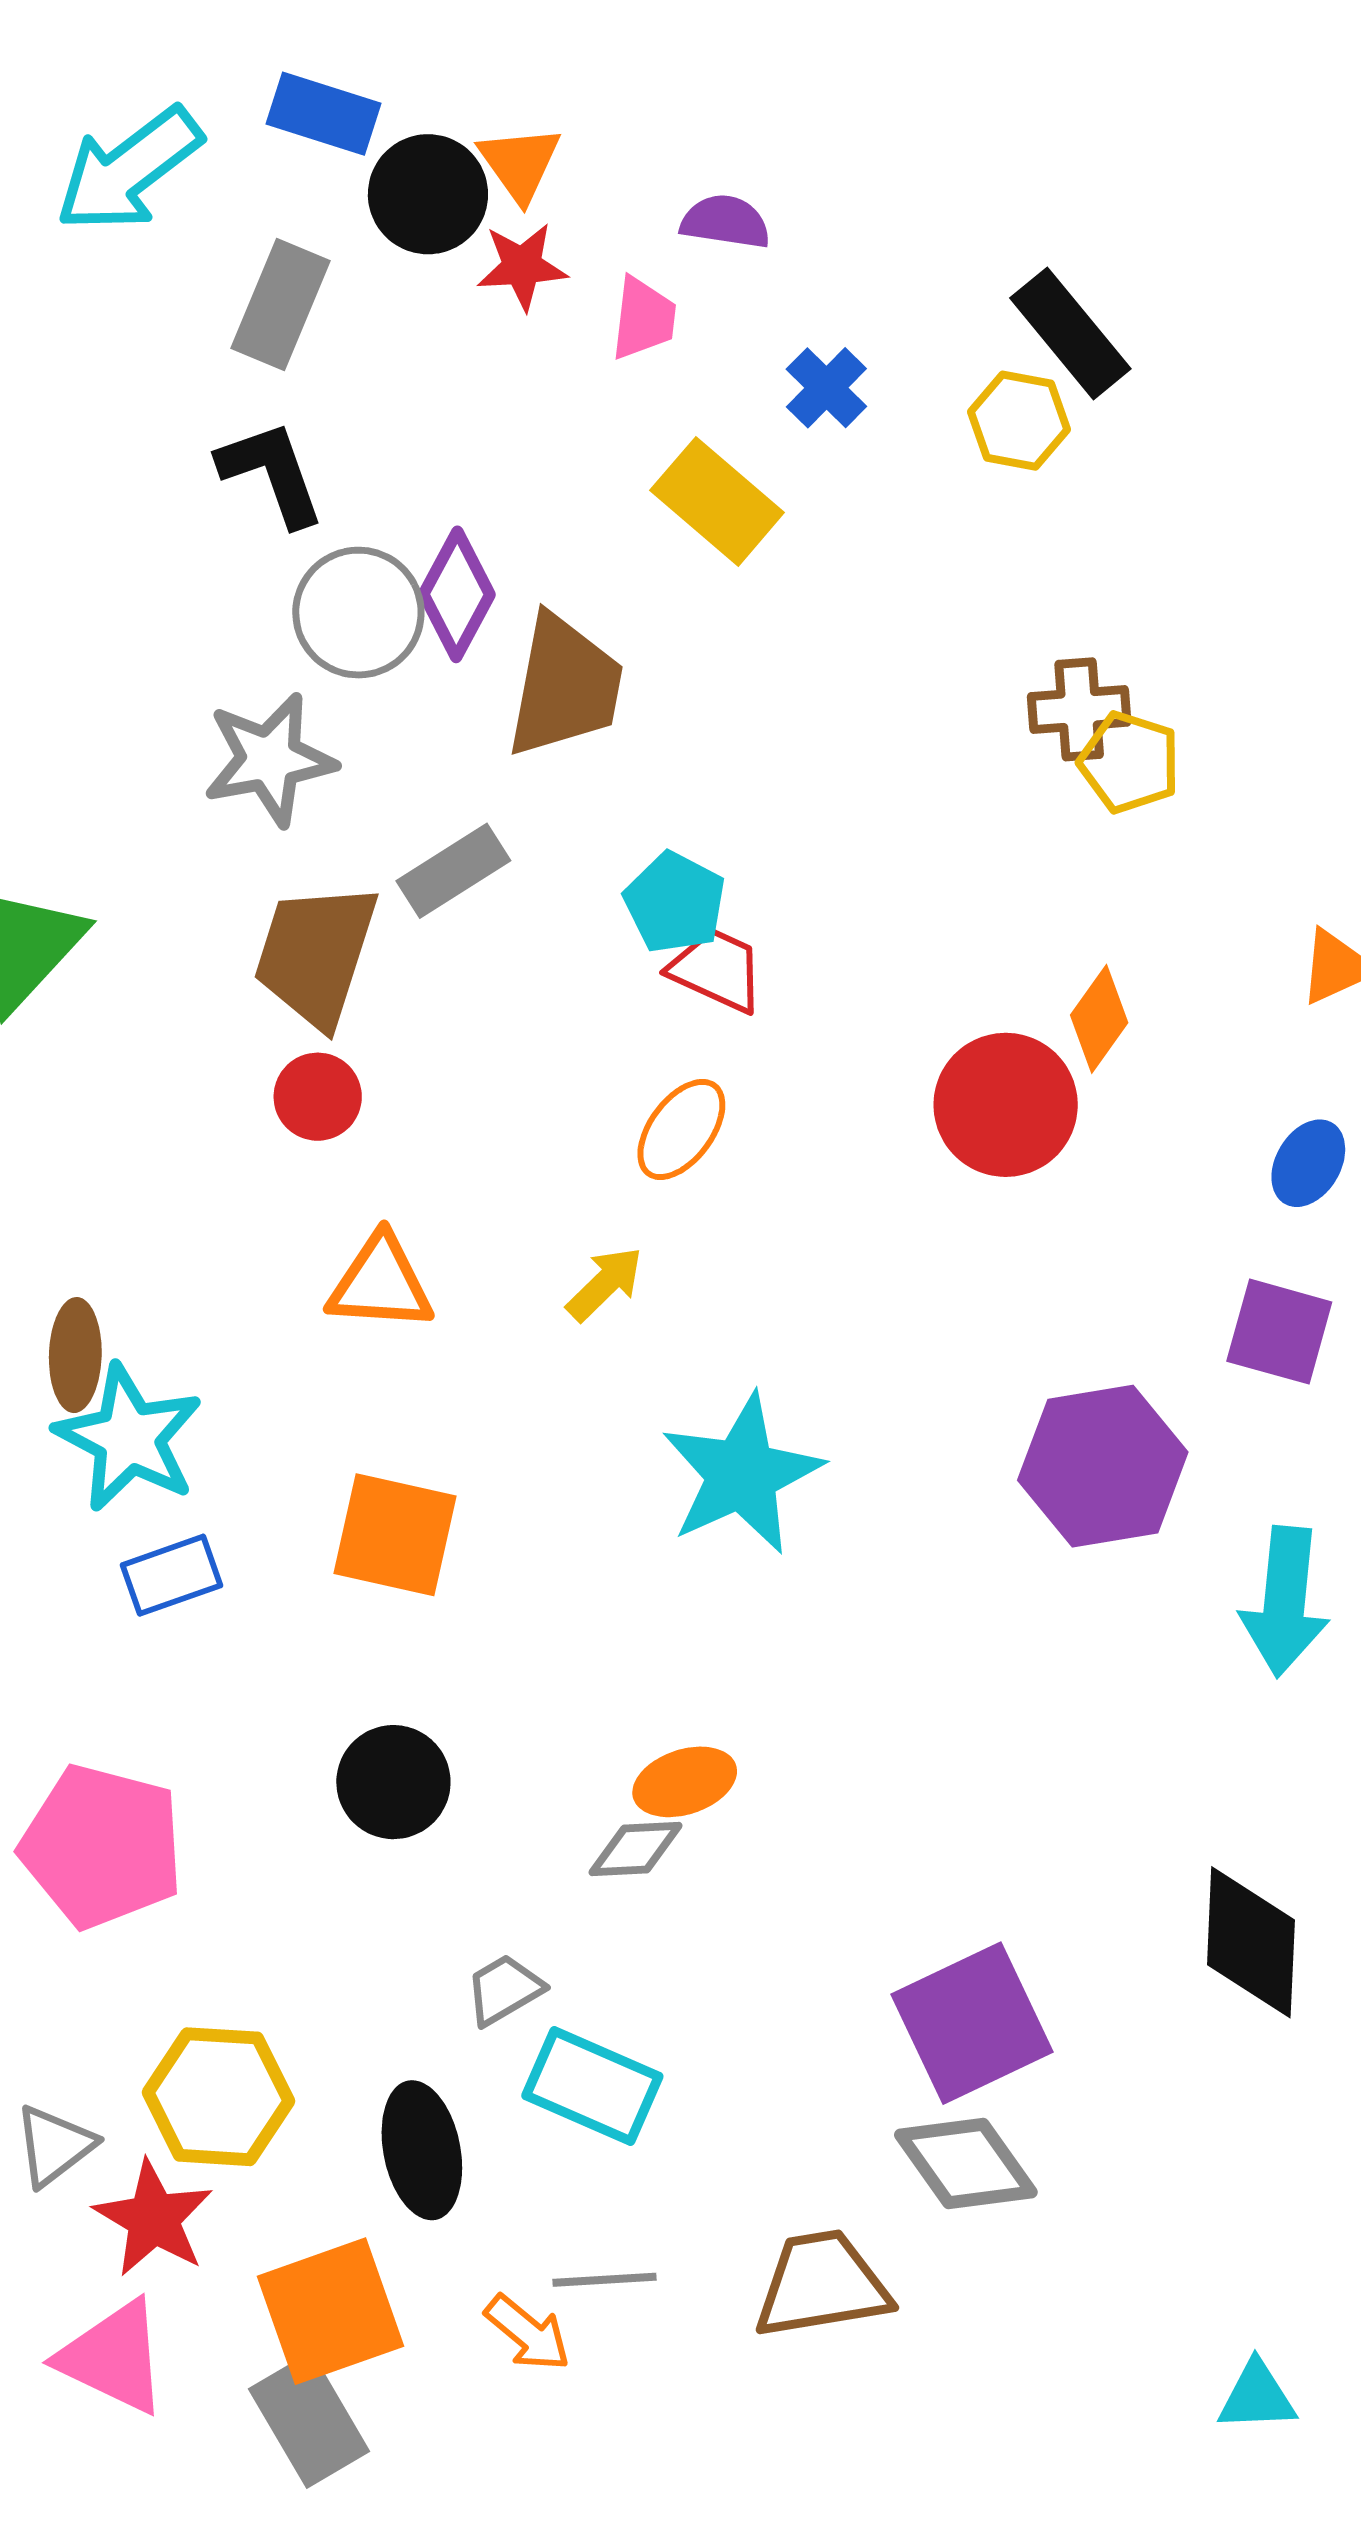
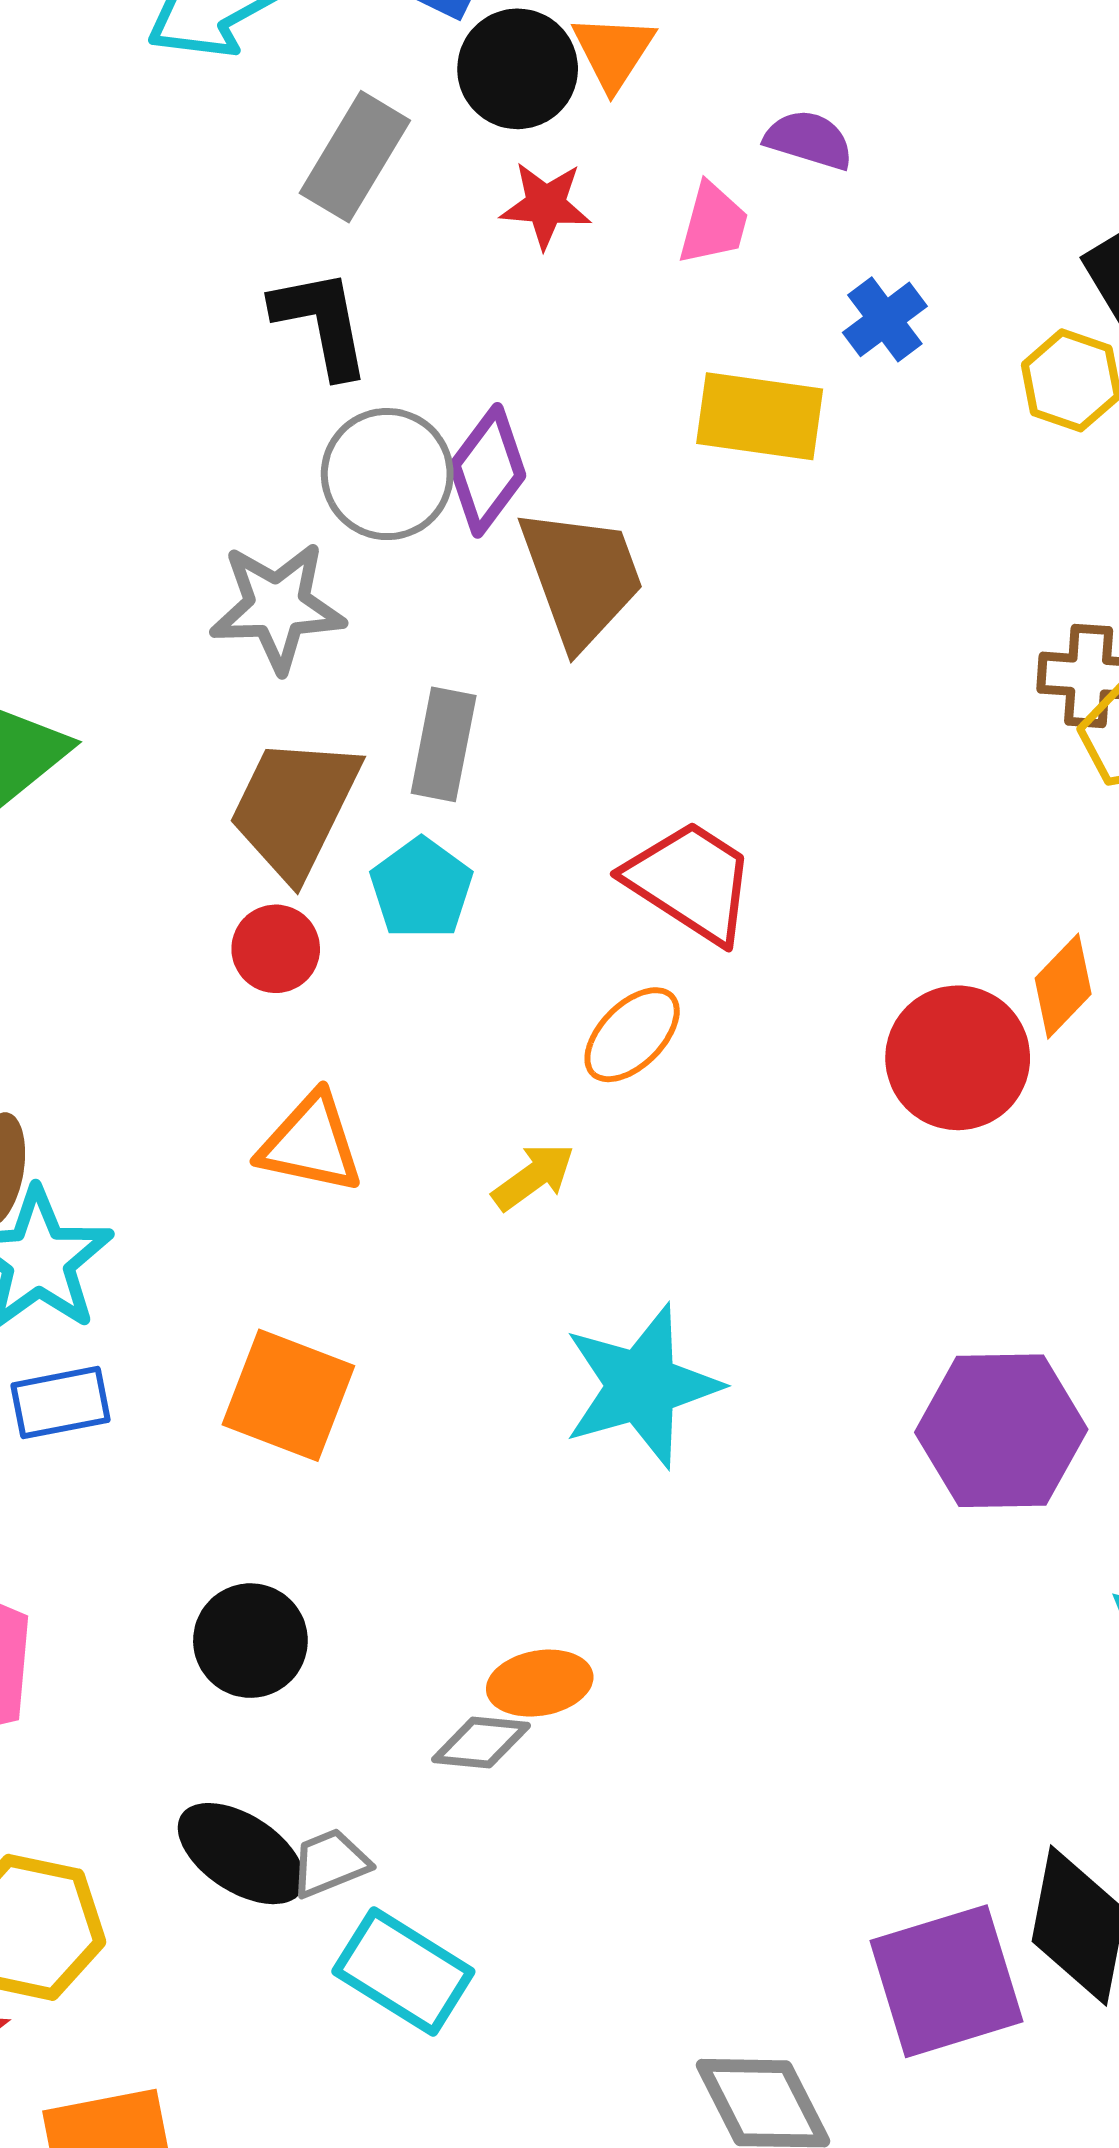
red star: (522, 266) -> (546, 205), moved
yellow rectangle: (717, 501) -> (760, 416), turned -41
brown trapezoid: (565, 686) -> (581, 577), turned -39
gray rectangle: (453, 871) -> (444, 744), turned -55
cyan pentagon: (675, 903) -> (421, 888), moved
red trapezoid: (717, 970) -> (691, 881), size x1.4
purple square: (972, 2023) -> (946, 1981), moved
black ellipse: (422, 2150) -> (241, 1854), moved, turned -54

